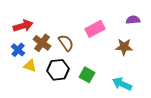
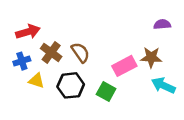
pink rectangle: (95, 29) -> (124, 66), moved
blue cross: (18, 50) -> (22, 61), turned 32
cyan arrow: (122, 84) -> (163, 85), moved

